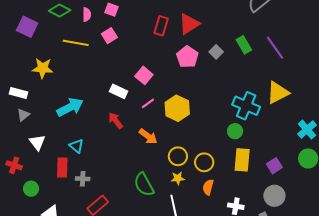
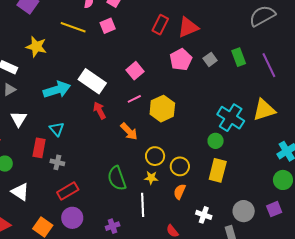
white rectangle: (119, 91) -> (92, 81), moved, size x1.5
purple square: (274, 166) -> (274, 209), moved

